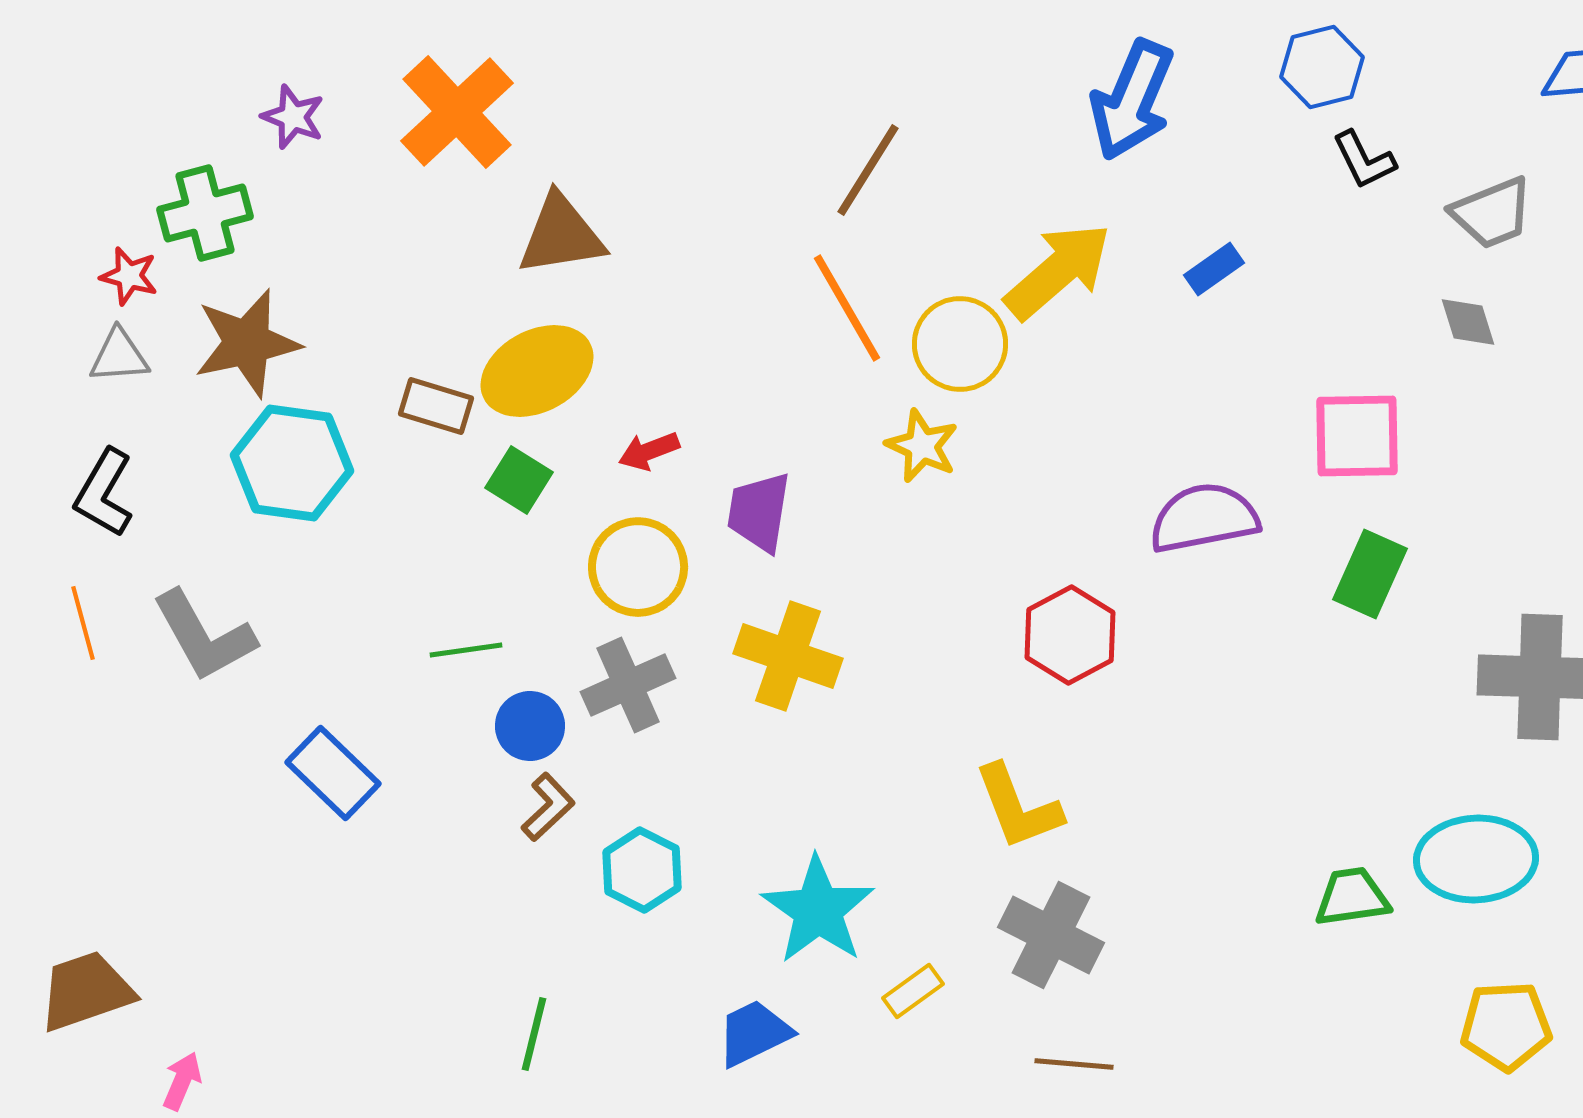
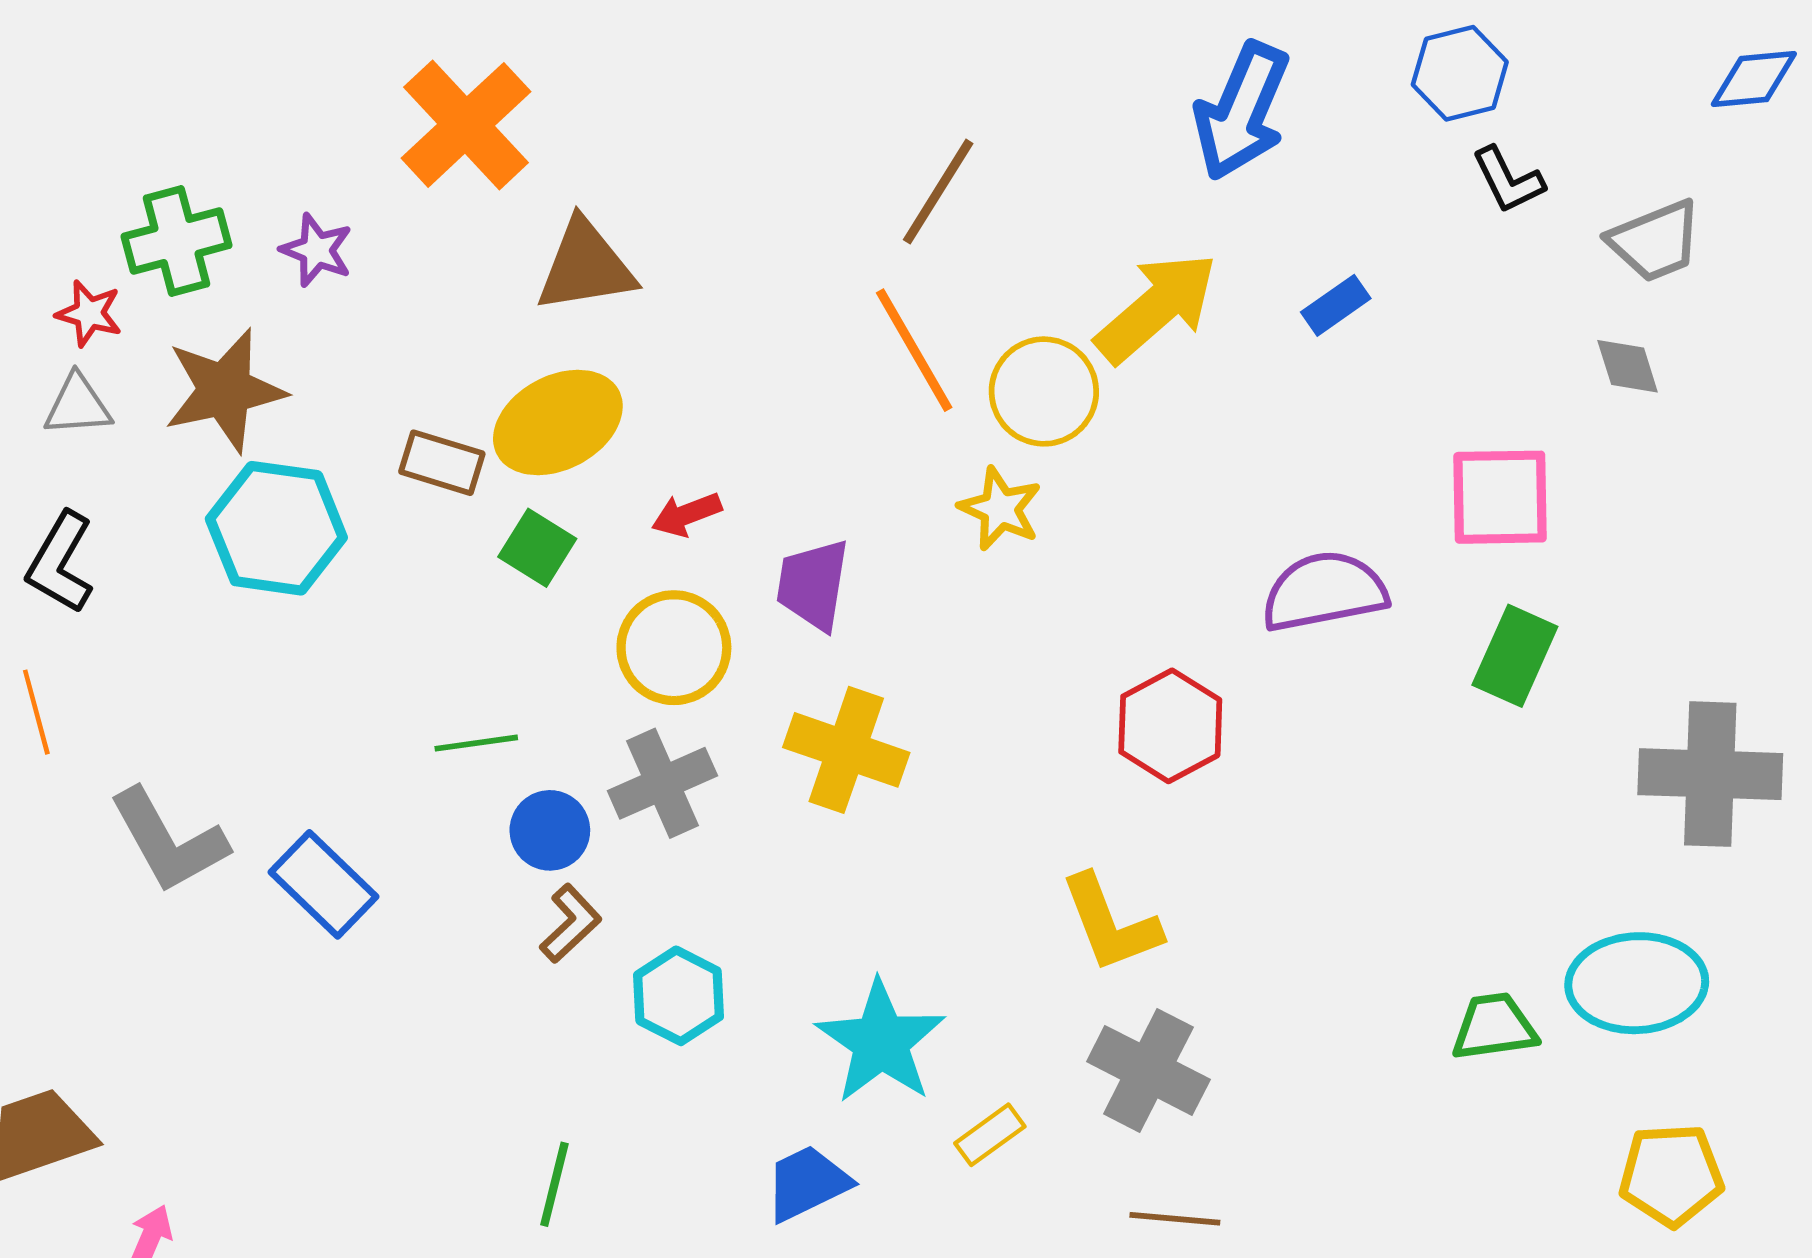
purple star: (293, 117) -> (317, 250), moved
gray L-shape: (204, 636) -> (168, 841), moved

